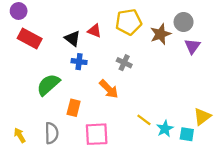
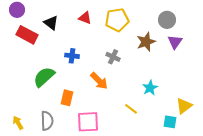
red triangle: (94, 31) -> (85, 18), moved
brown star: (160, 34) -> (146, 42), moved
black triangle: (72, 38) -> (51, 23), moved
cyan star: (165, 129) -> (150, 88), moved

